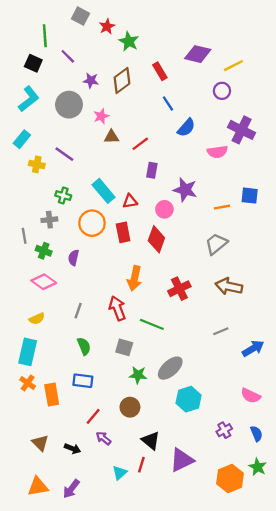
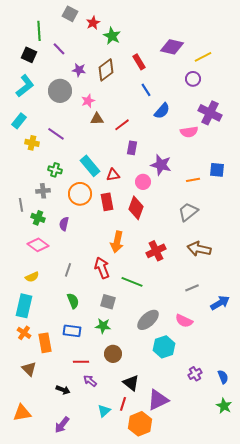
green star: (138, 375) -> (103, 326), moved
pink semicircle: (251, 396) -> (184, 321), moved
red line: (93, 416) -> (81, 362), turned 49
brown triangle: (40, 443) -> (29, 369), moved
orange hexagon: (230, 478) -> (140, 424), moved
orange triangle: (38, 487) -> (22, 413), moved

